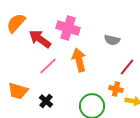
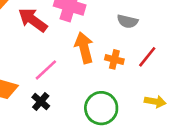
pink line: (48, 66) -> (46, 70), moved
orange cross: (116, 89) -> (114, 59), moved

